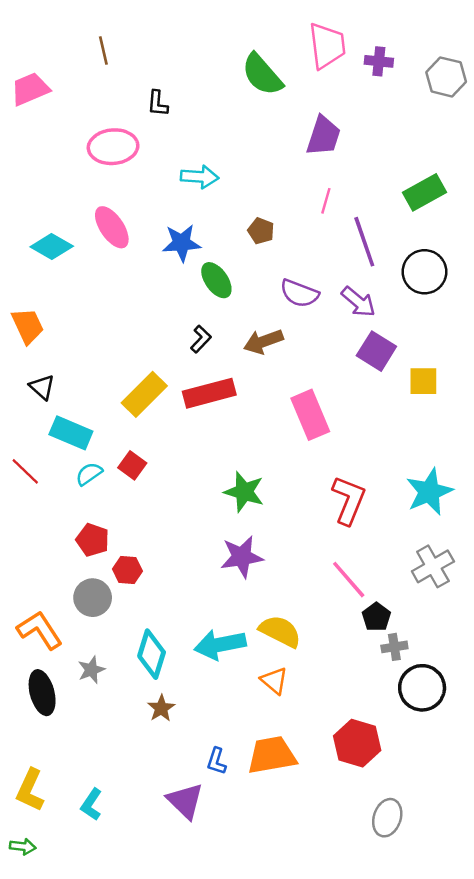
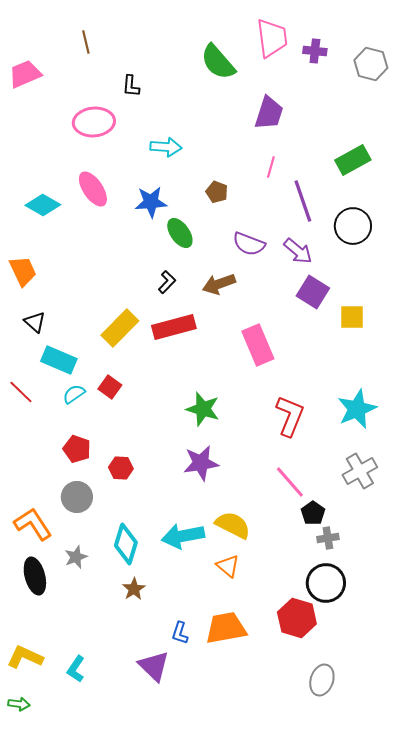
red hexagon: (127, 570) -> (121, 468), moved
black circle: (422, 688) -> (326, 583), moved
yellow L-shape: (30, 790) -> (25, 657), turned 90

